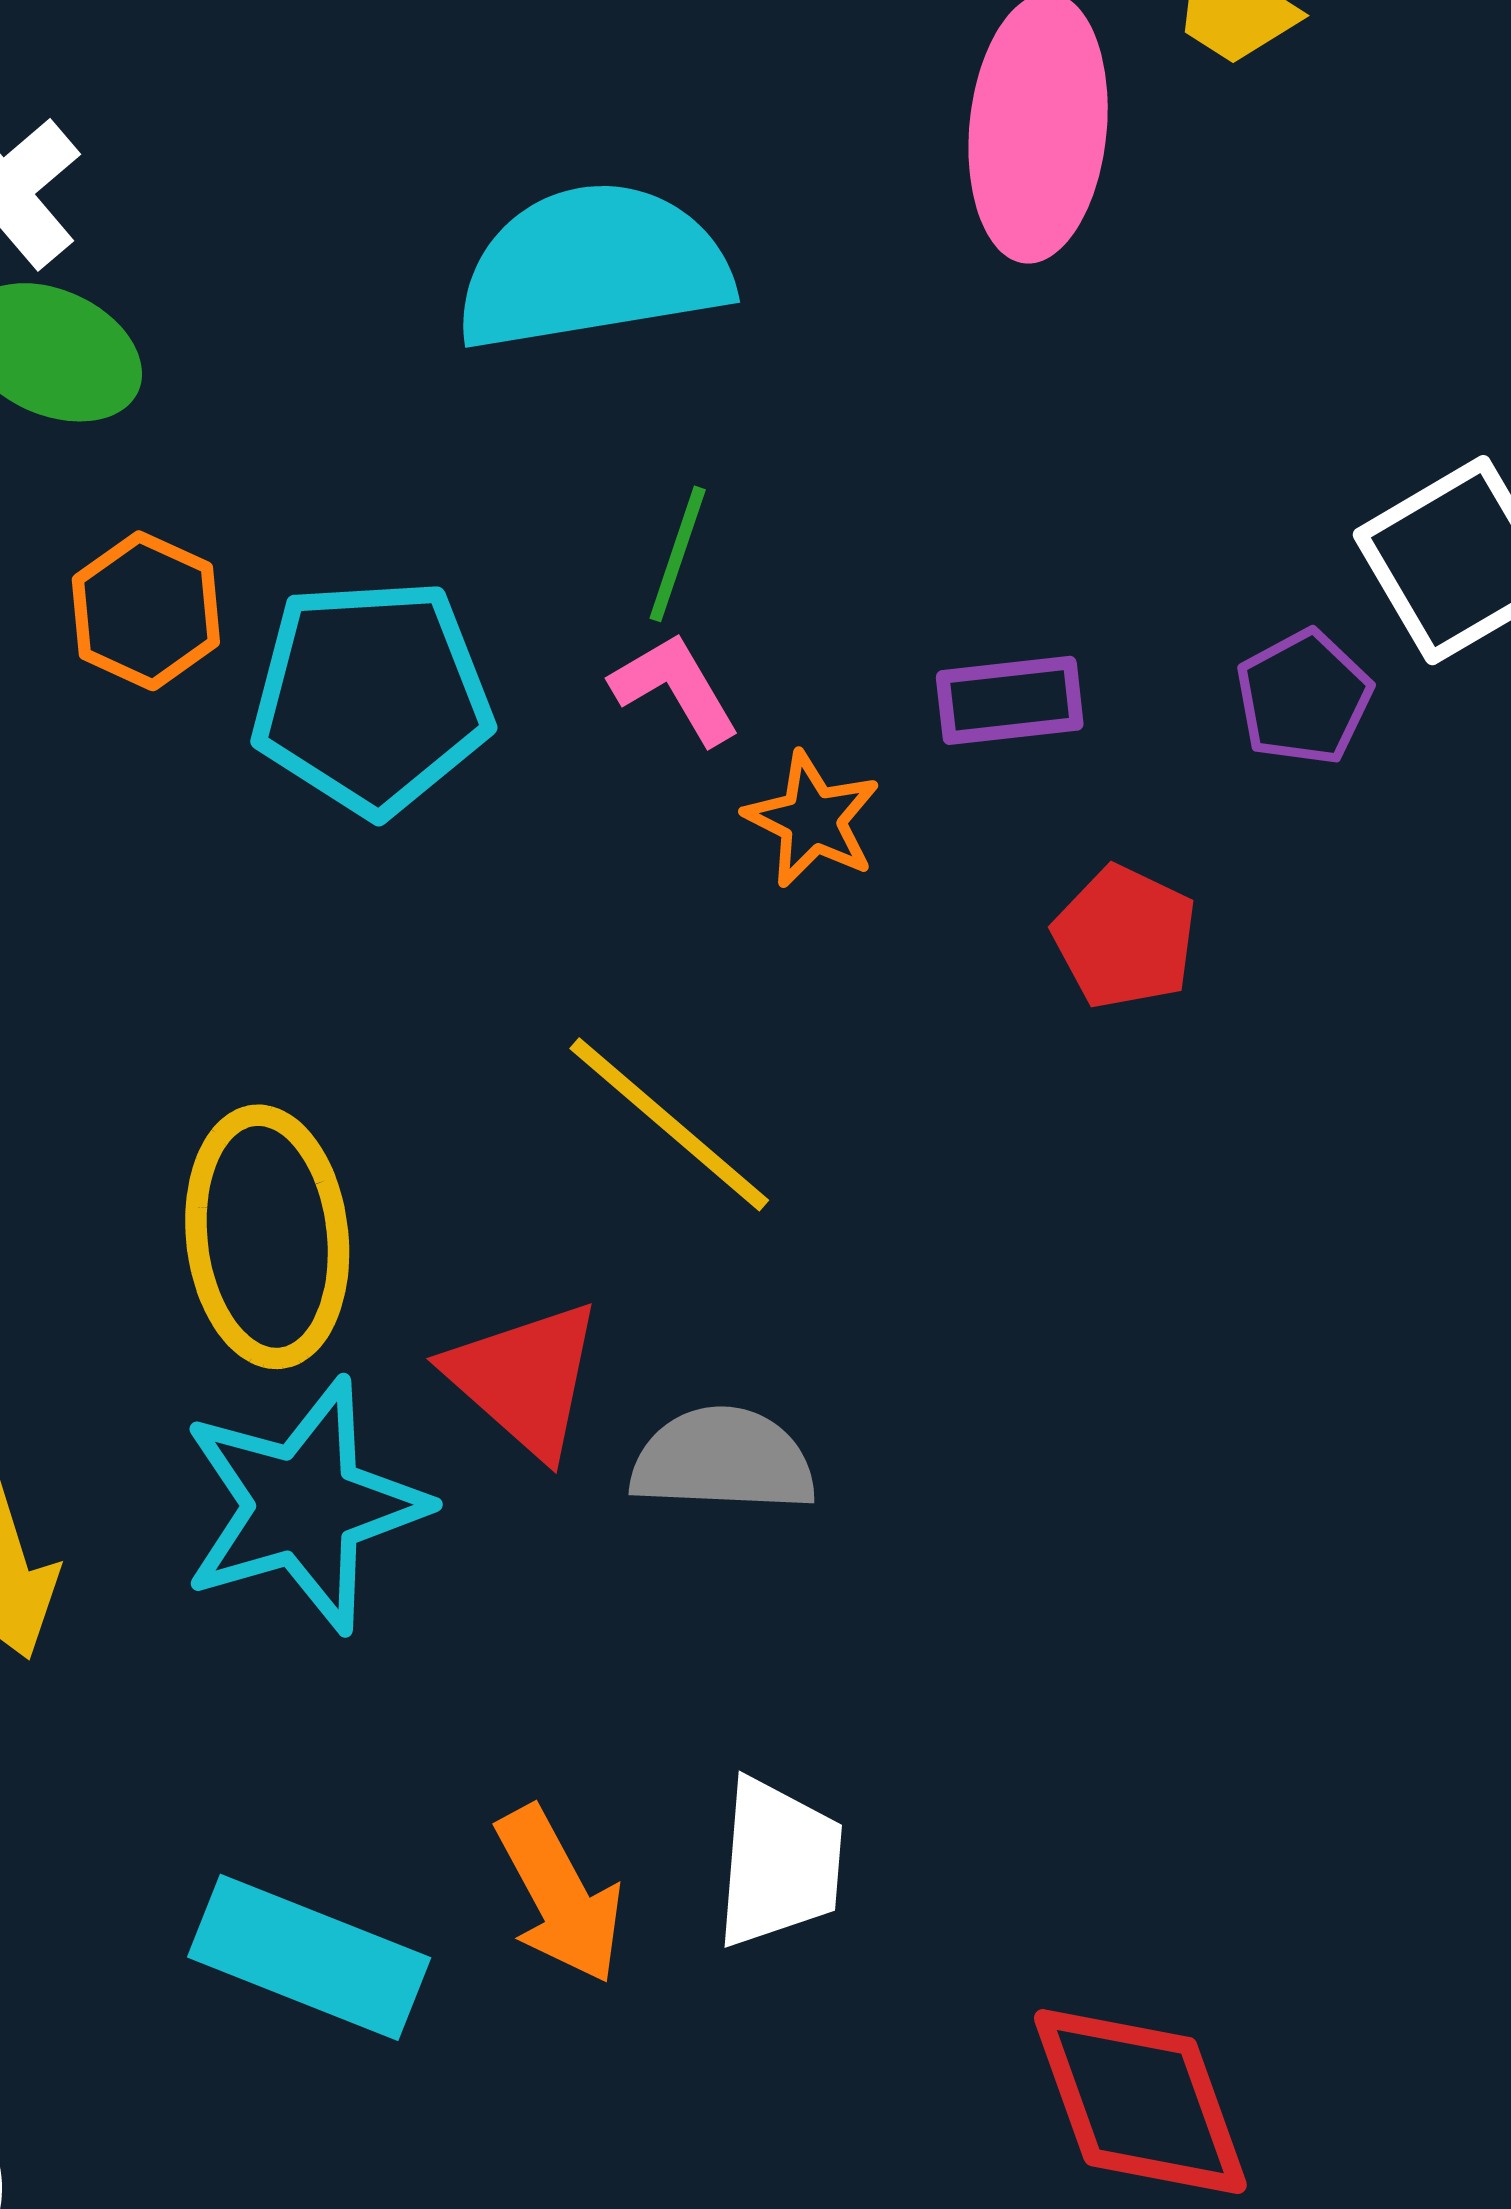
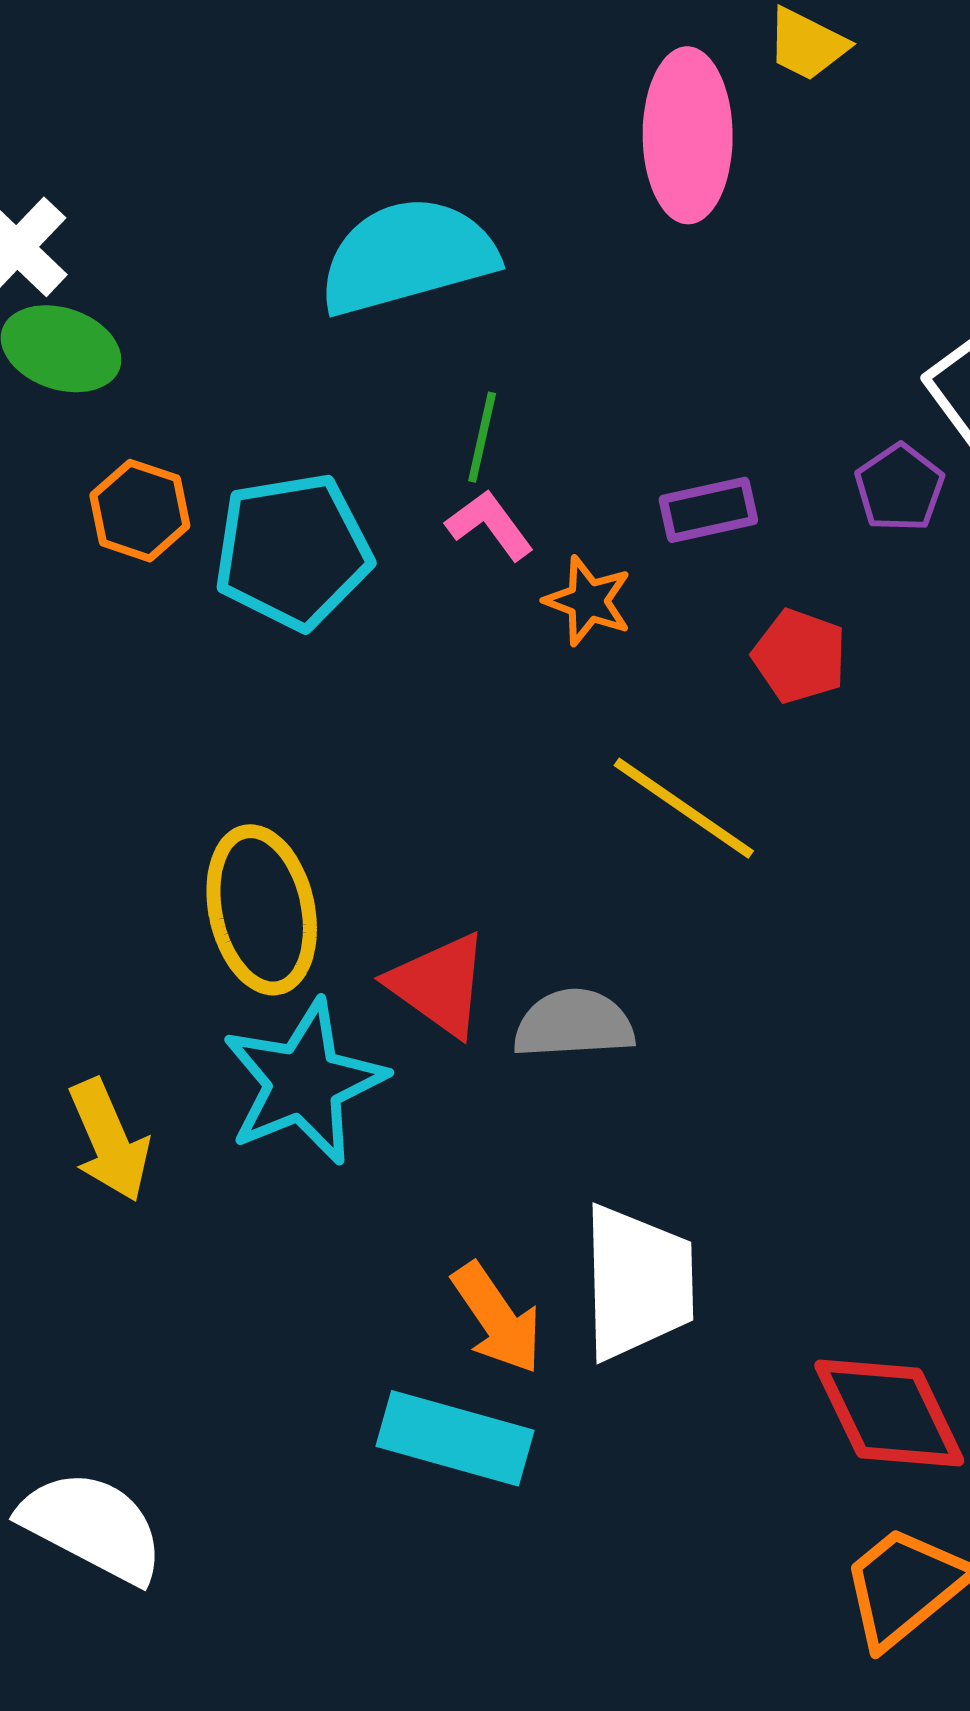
yellow line: (669, 1124) -> (684, 808), moved
white trapezoid: (779, 1863) -> (638, 1282), size x1.4
cyan rectangle: (309, 1957) -> (455, 1438), moved

